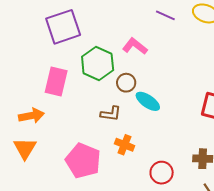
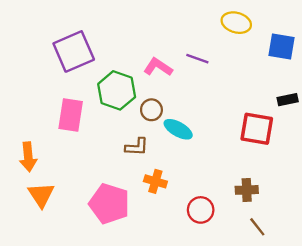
purple line: (165, 15) -> (197, 59), moved
orange arrow: (31, 116) -> (28, 157), moved, turned 100

